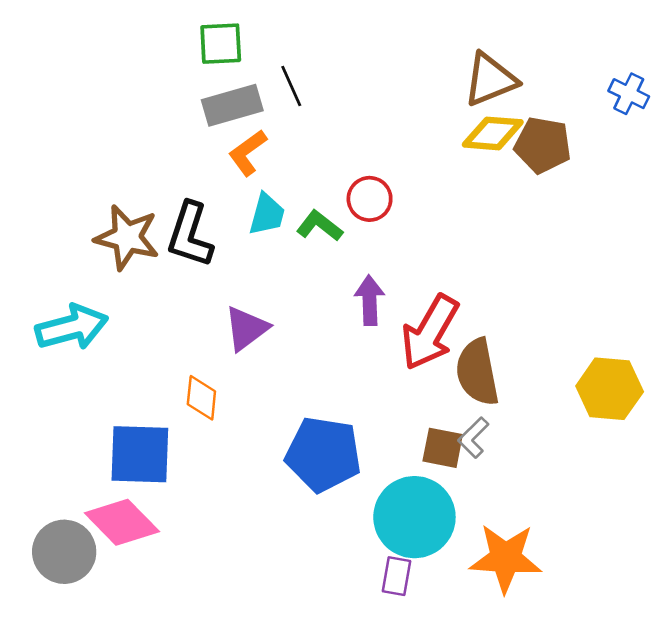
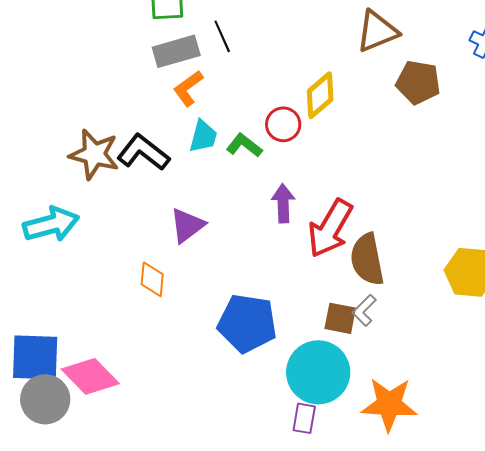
yellow diamond: (493, 133) -> (320, 95), moved, turned -45
black L-shape: (190, 235) -> (143, 152), turned 110
blue square: (140, 454) -> (35, 357), moved

